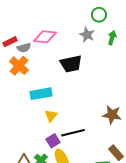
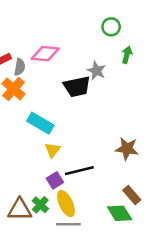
gray star: (87, 35) -> (96, 71), moved
gray semicircle: (24, 48) -> (20, 67), turned -64
cyan rectangle: (41, 94) -> (40, 123), turned 40

